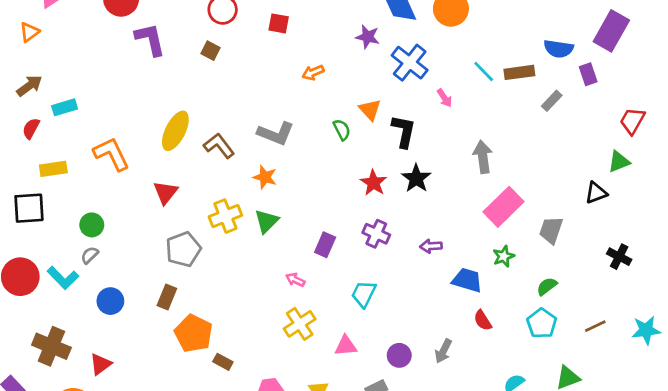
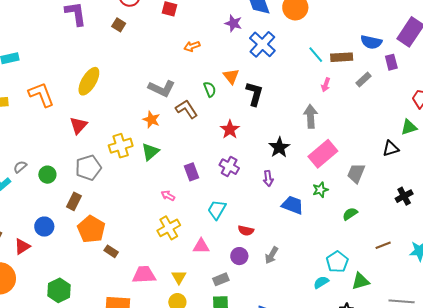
pink arrow: (444, 98) -> (326, 85), moved, turned 48
brown L-shape: (219, 146) -> (187, 109), moved
black star: (416, 178) -> (279, 147), moved
green circle: (92, 225) -> (47, 175), moved
purple rectangle: (325, 245) -> (191, 172), turned -48
purple arrow: (431, 246) -> (268, 179), turned -98
black cross: (619, 257) -> (404, 196), turned 30
blue circle: (110, 301) -> (44, 227), moved
red semicircle: (483, 320) -> (246, 231), moved, turned -49
cyan pentagon: (542, 323) -> (337, 262), moved

